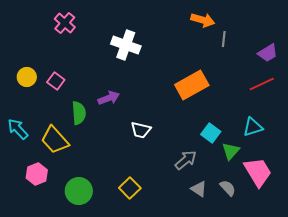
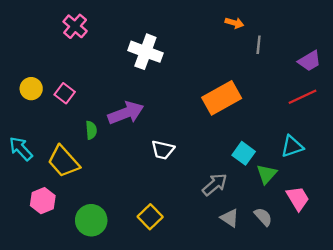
orange arrow: (203, 20) -> (234, 23), size x0.7
purple arrow: (109, 98) -> (126, 113), size x1.4
green semicircle: (79, 113) -> (91, 130), size x0.7
pink trapezoid: (258, 172) -> (298, 198), size x0.7

